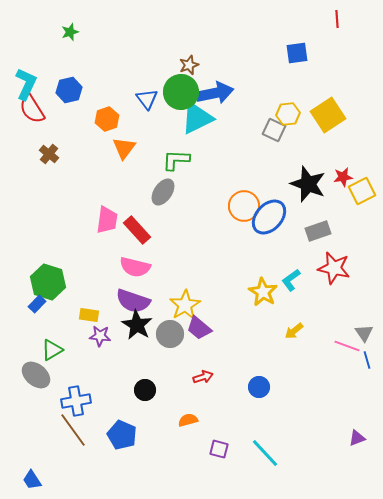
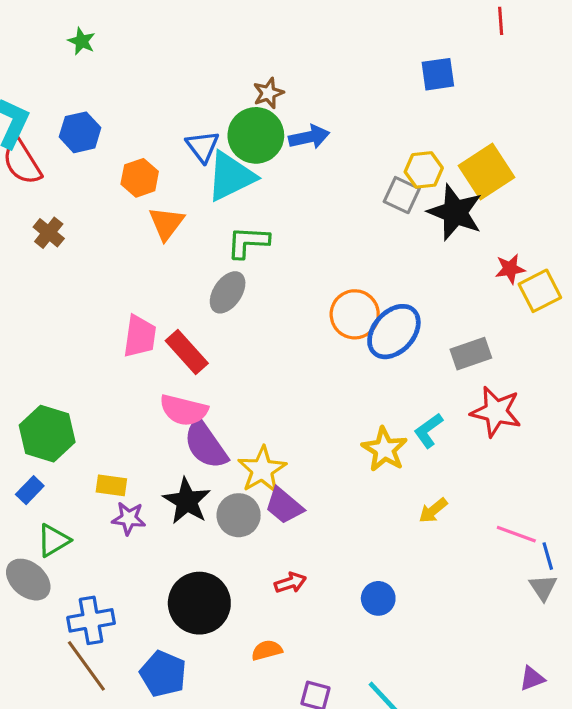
green star: (70, 32) -> (82, 41), turned -30
blue arrow: (215, 93) -> (309, 137), size x0.7
cyan triangle: (197, 118) -> (231, 176), moved
black star: (308, 184) -> (455, 212), moved
purple semicircle: (133, 301) -> (206, 445), moved, turned 36
blue rectangle: (37, 304) -> (30, 490), moved
gray triangle: (364, 333) -> (543, 587), moved
black circle: (145, 390) -> (199, 603), size x1.8

